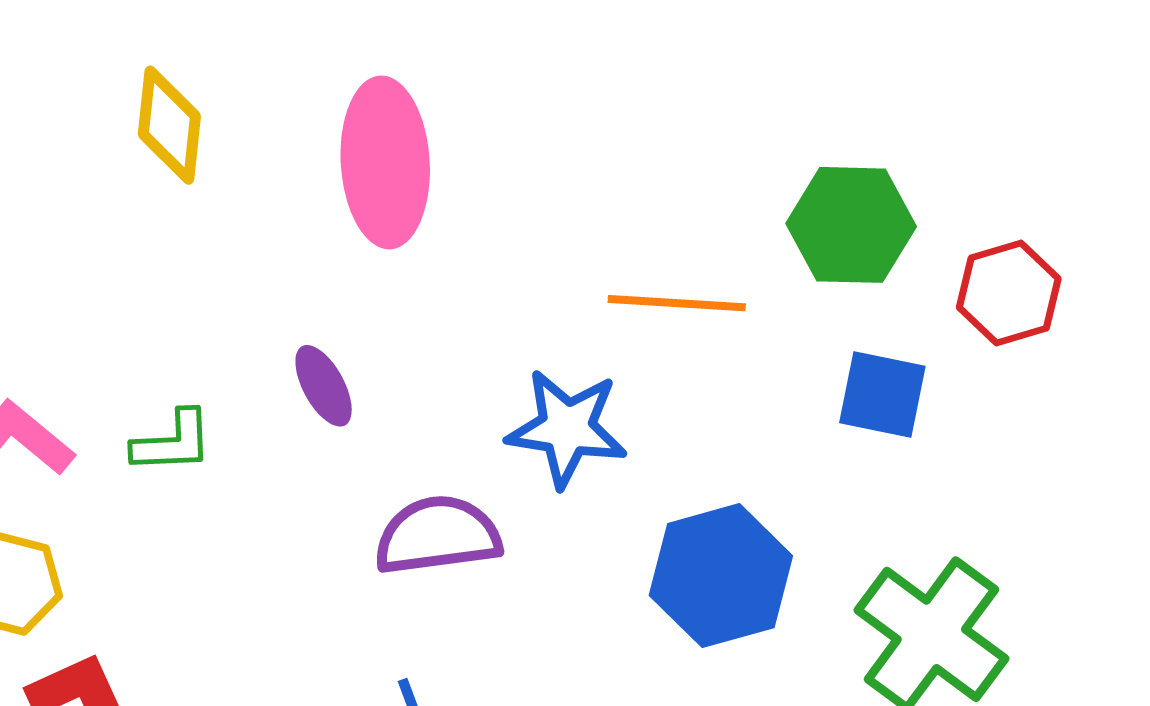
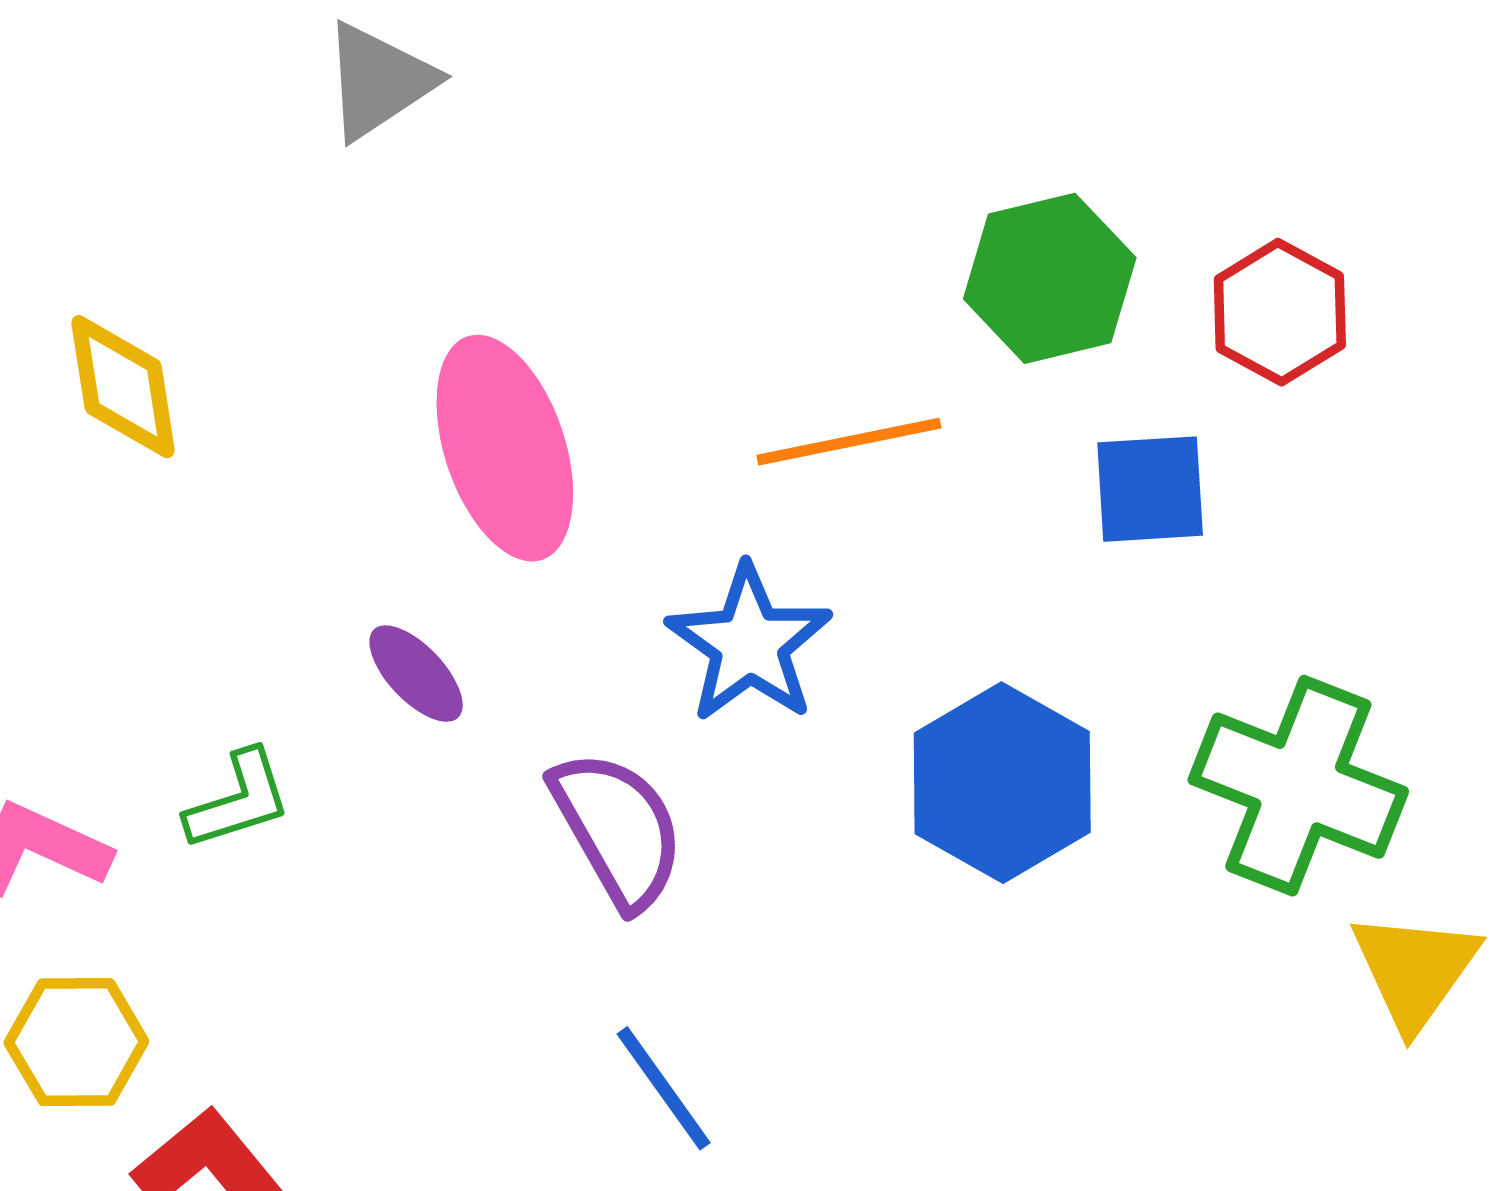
pink ellipse: (385, 162) -> (505, 448), moved
blue star: (567, 428) -> (749, 644), turned -30
purple semicircle: (438, 535) -> (618, 829), turned 83

